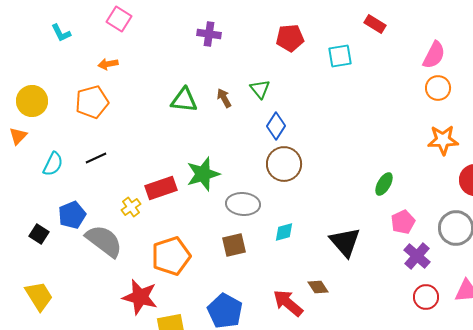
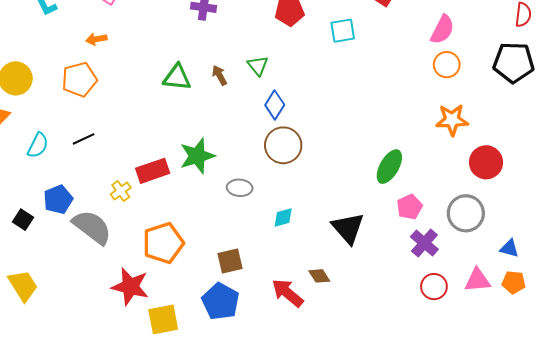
green ellipse: (384, 184) -> (389, 167), size x1.4
gray ellipse: (243, 204) -> (240, 188), size x0.7
brown square: (234, 245) -> (230, 261), moved

